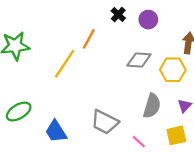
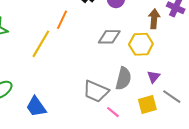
gray trapezoid: (105, 122) -> (96, 91), moved

